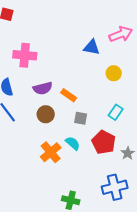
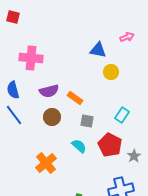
pink arrow: (121, 34) -> (127, 37), size x0.6
yellow circle: (114, 73) -> (111, 72), moved
orange cross: (51, 152) -> (46, 163), moved

